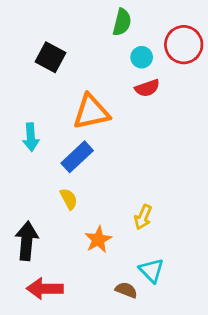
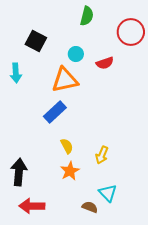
cyan circle: (142, 57) -> (76, 54), moved
cyan arrow: (31, 137) -> (16, 73), moved
yellow semicircle: (69, 199) -> (67, 146), moved

